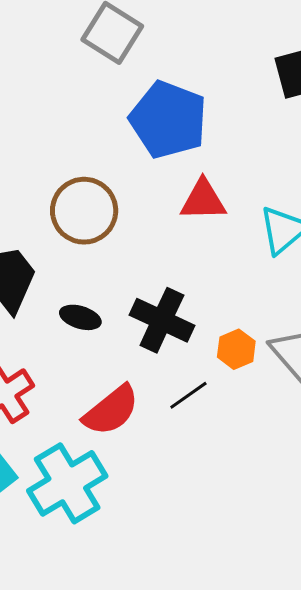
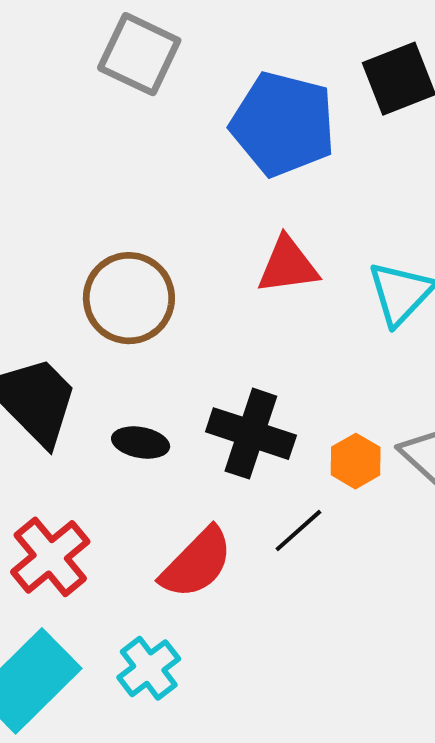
blue pentagon: (168, 120) -> (283, 124), moved
cyan cross: (67, 483) -> (149, 668), size x0.6

